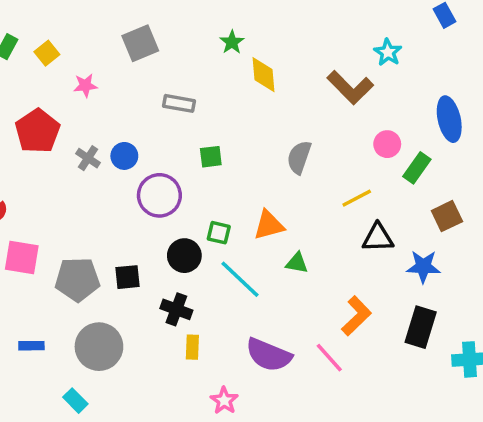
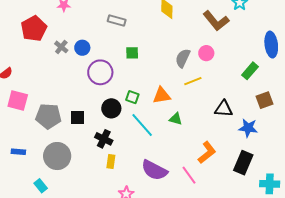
pink circle: (387, 144) -> (206, 53), moved
yellow line: (357, 198) -> (193, 81), moved

